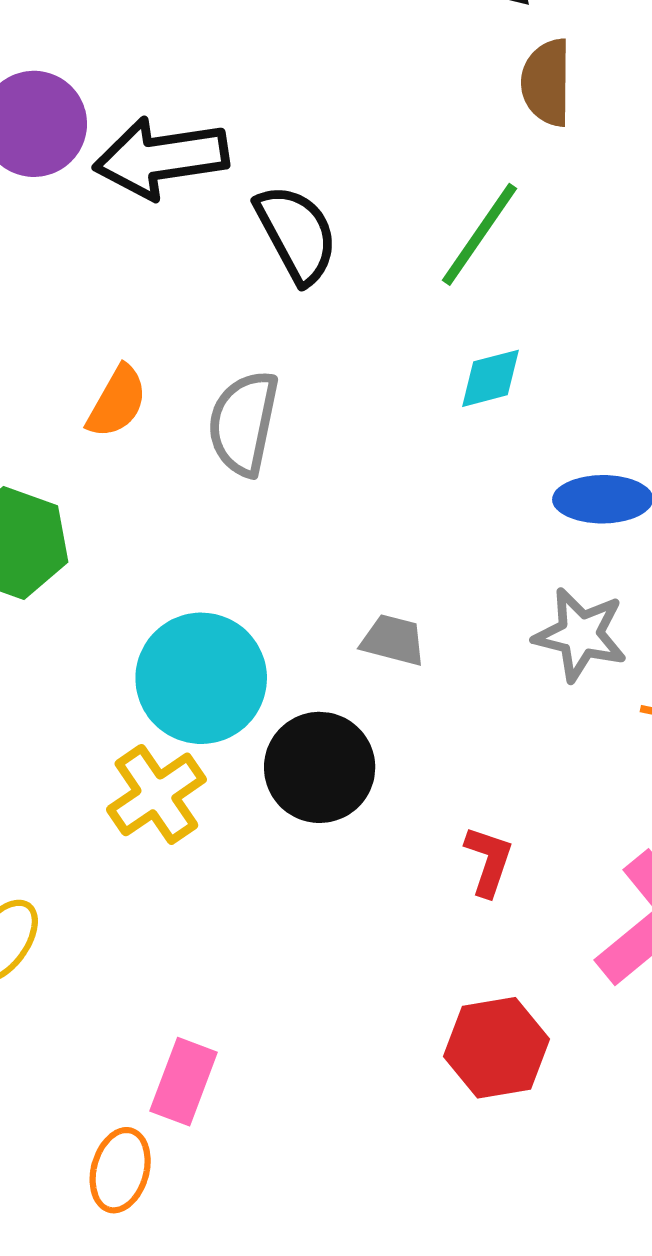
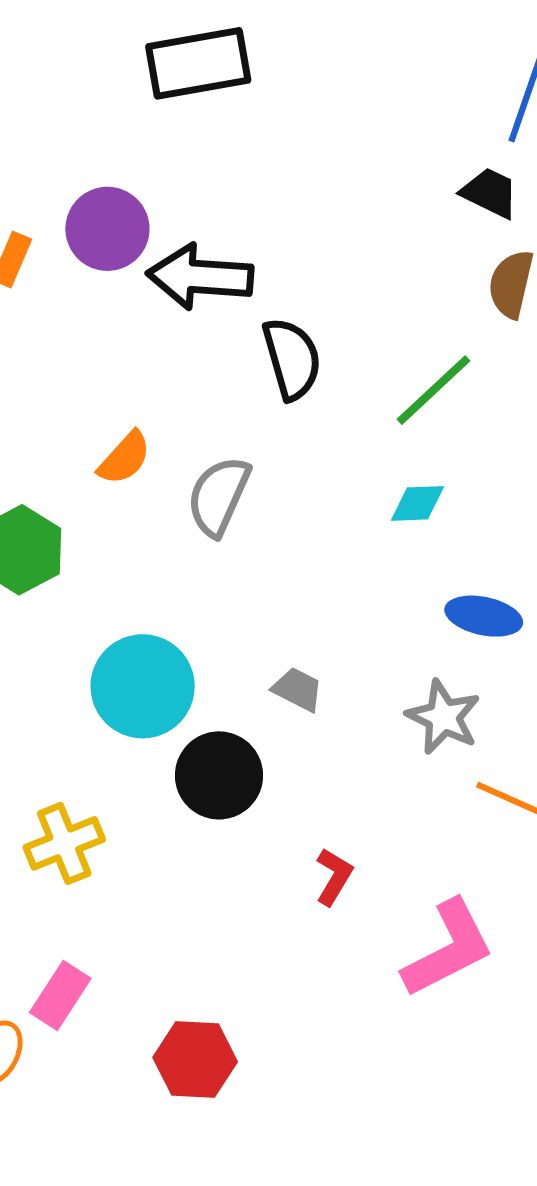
yellow cross: (156, 794) -> (64, 843), moved
red hexagon: (496, 1048) -> (195, 1060), moved

